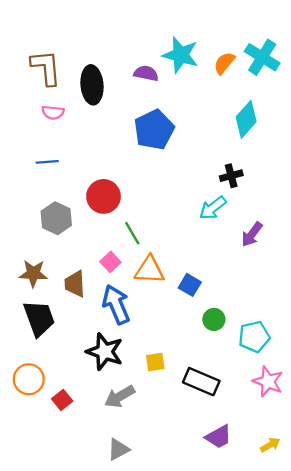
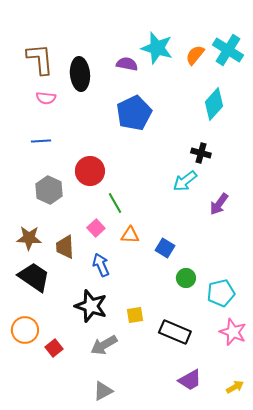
black cross: (231, 176) -> (201, 153), turned 30
orange triangle: (150, 270) -> (130, 235), size x0.7
blue arrow: (116, 304) -> (101, 265), size x0.7
black trapezoid: (39, 318) -> (34, 277), turned -36

